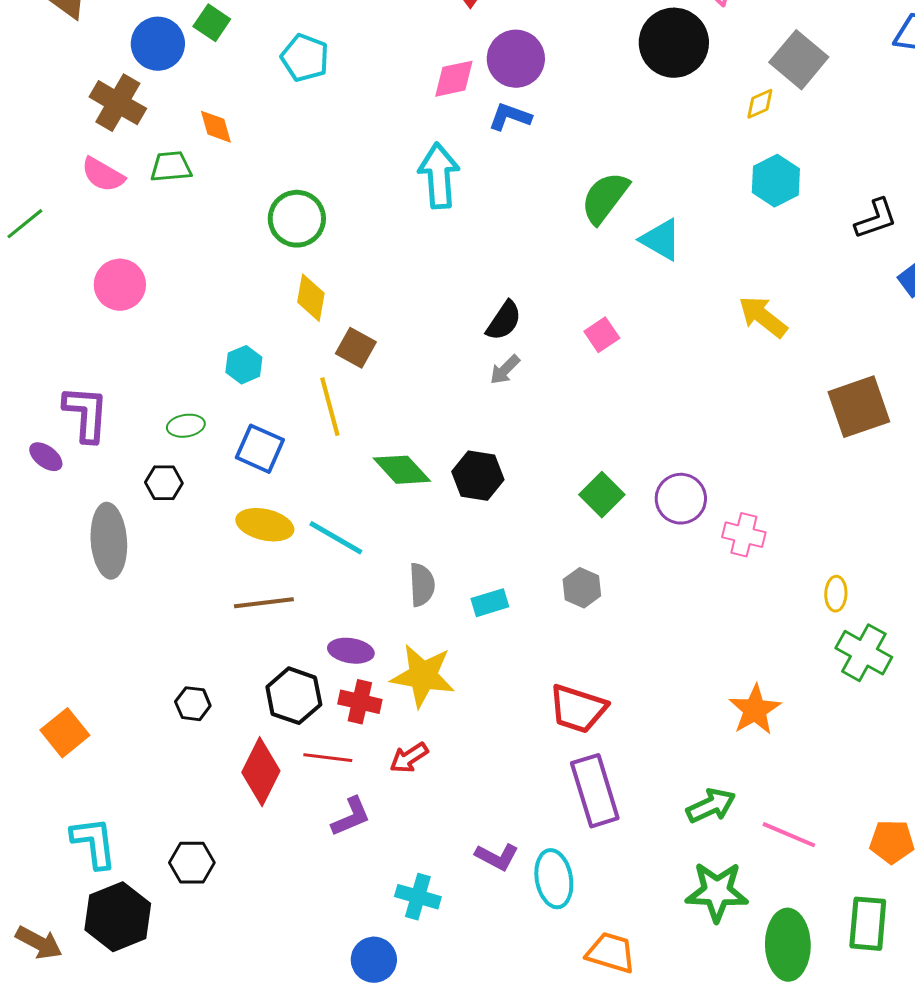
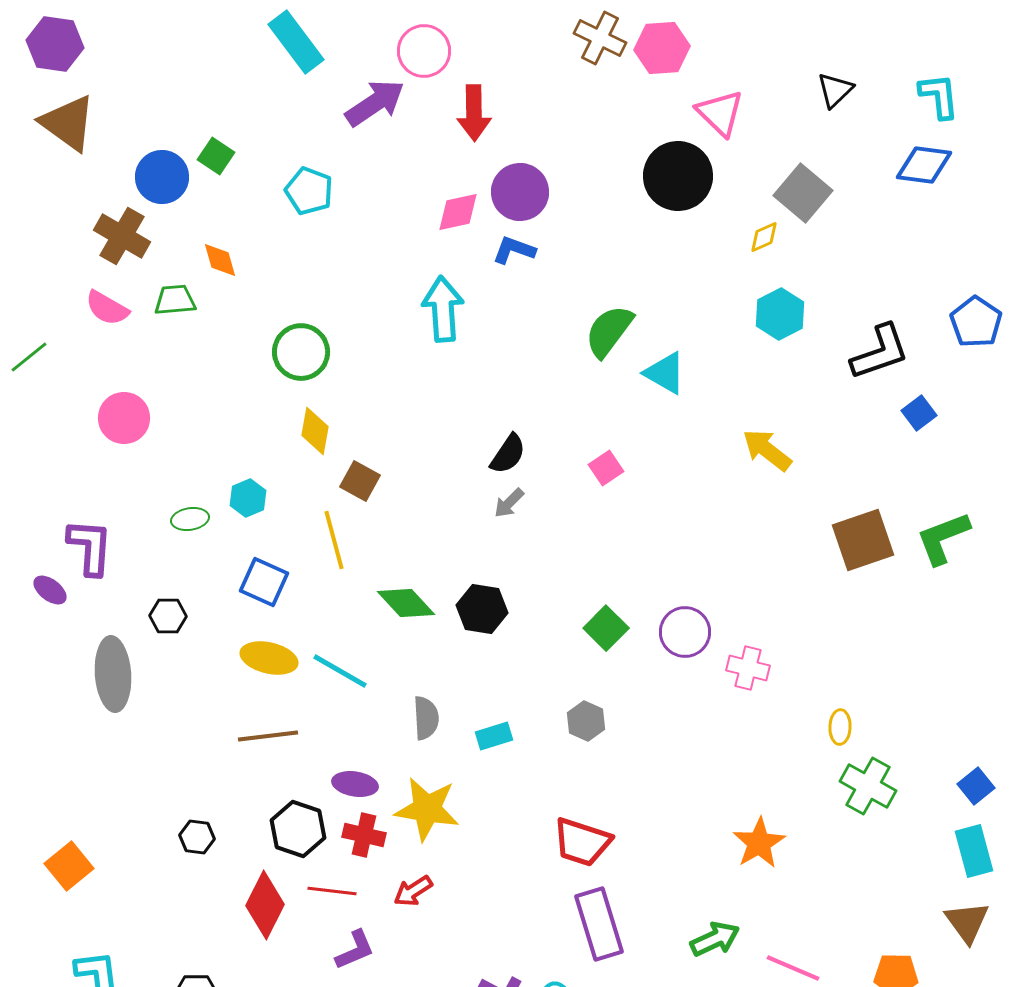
black L-shape: (876, 219) -> (880, 352), size x1.4
green ellipse: (186, 426) -> (190, 519), moved

